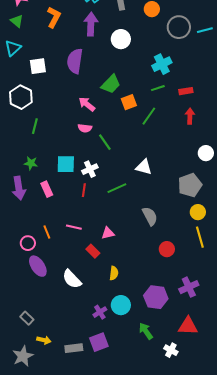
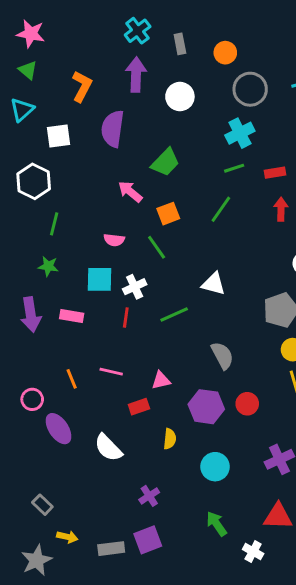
orange L-shape: (54, 17) -> (82, 86), moved
gray circle: (179, 27) -> (250, 89), moved
orange square: (129, 102) -> (168, 214), moved
pink semicircle: (85, 128) -> (114, 240), moved
green star: (31, 163) -> (48, 266), moved
pink rectangle: (47, 189) -> (72, 316), turned -56
pink circle: (28, 243) -> (32, 399), moved
red rectangle: (93, 251) -> (139, 407), turned -64
purple hexagon: (156, 297) -> (206, 407), moved
cyan circle: (121, 305) -> (215, 467), moved

